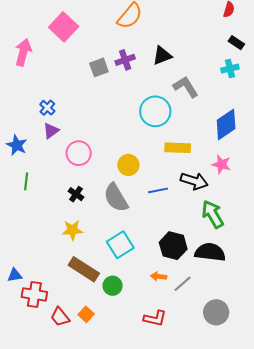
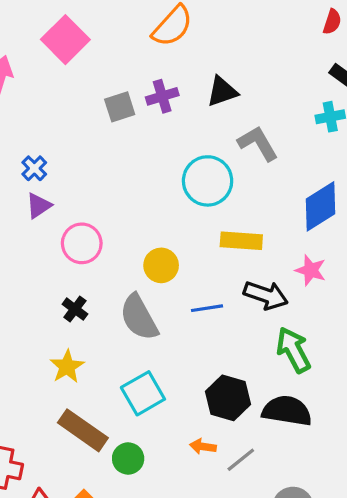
yellow star: (72, 230) -> (67, 367), turned -30

